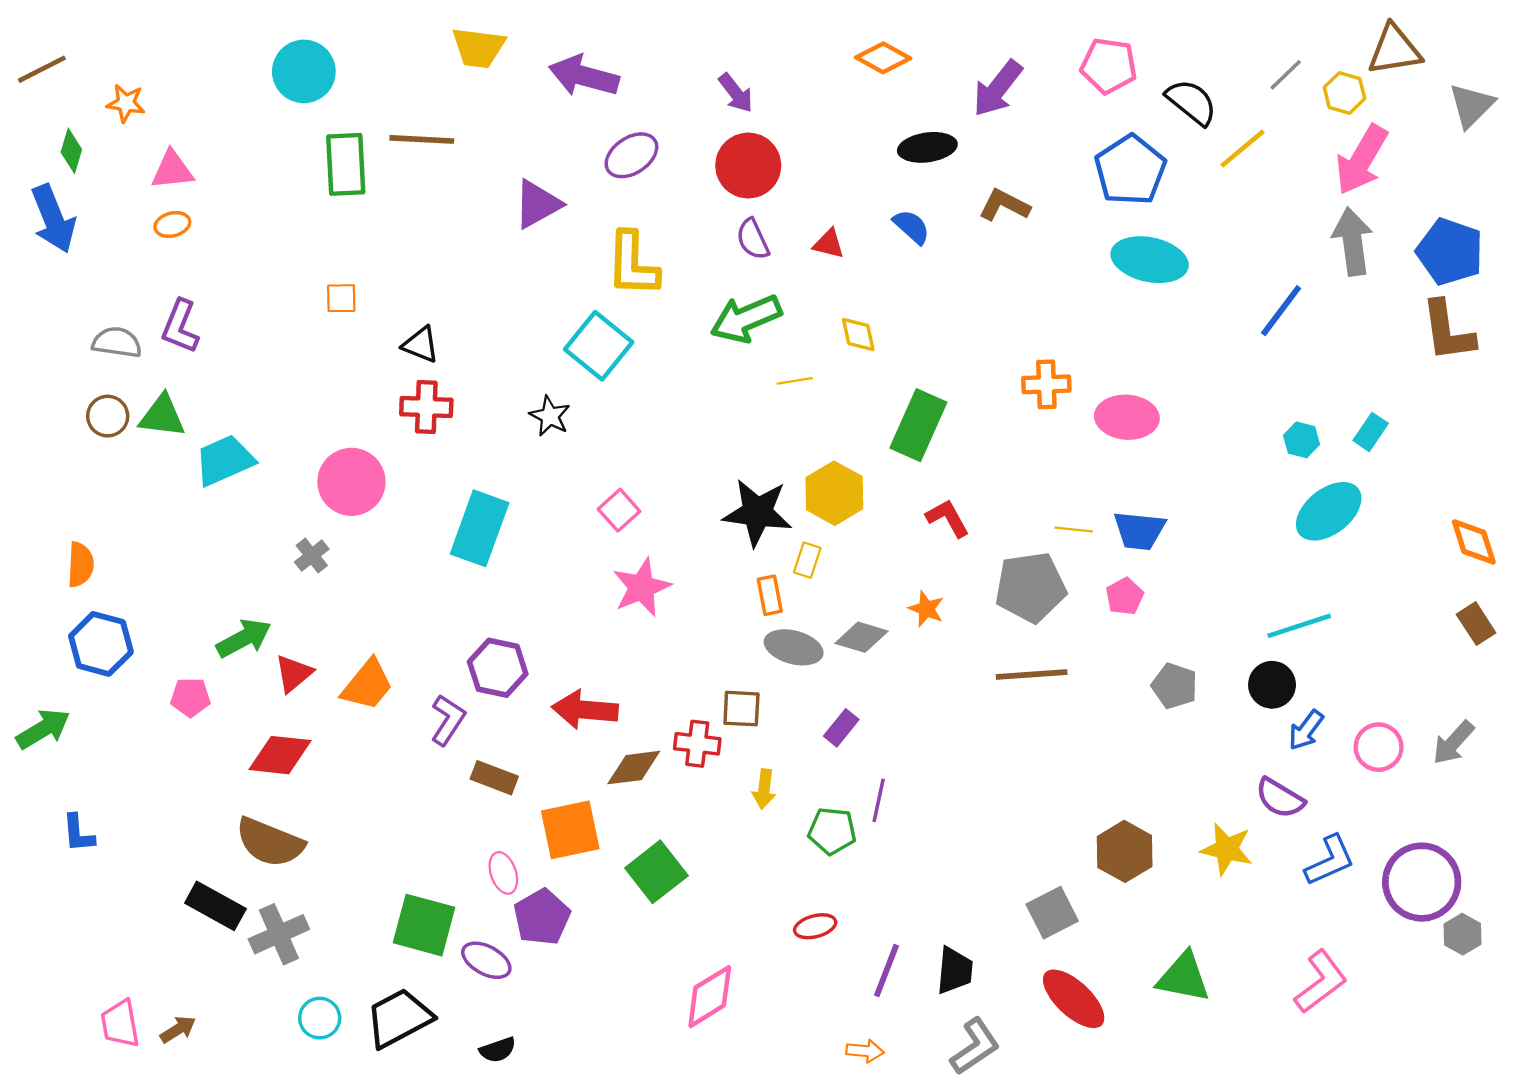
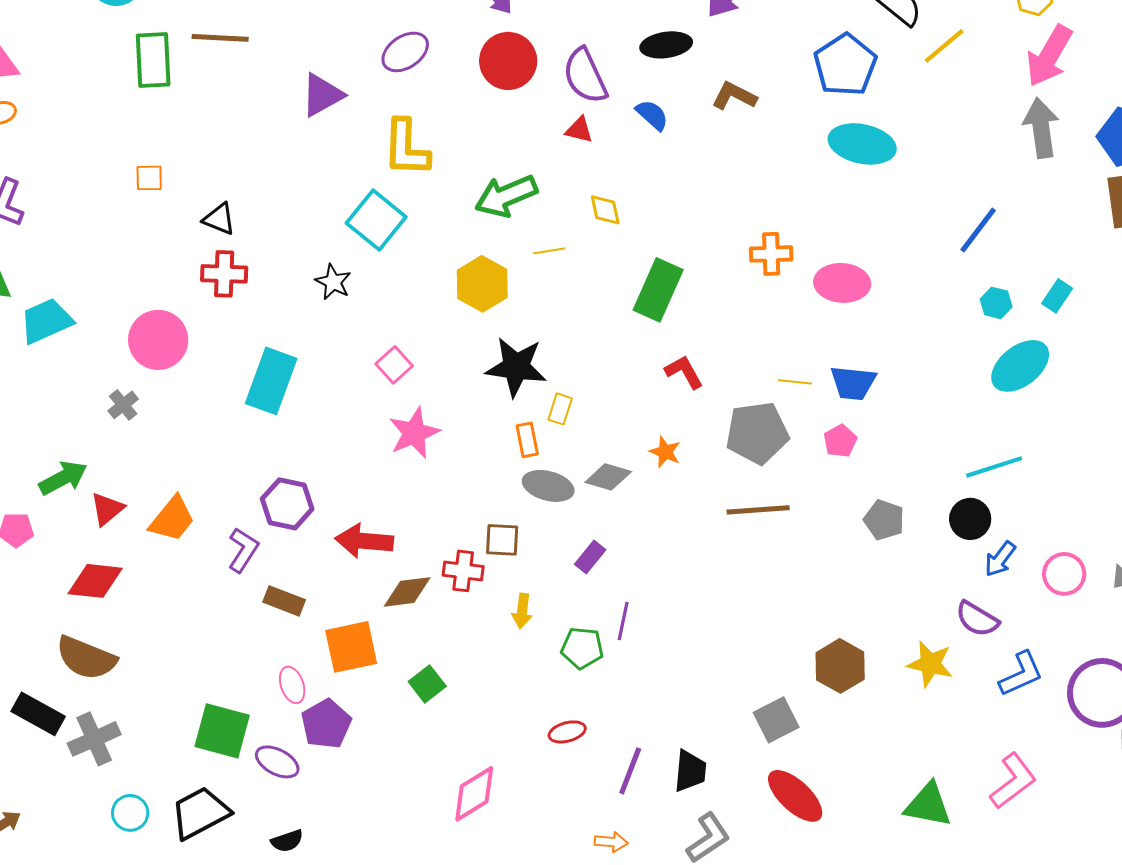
purple semicircle: (753, 239) -> (585, 76), moved, size x1.5
blue line: (1281, 311) -> (978, 230), moved
yellow hexagon: (834, 493) -> (482, 284), moved
green square: (656, 872) -> (427, 684), size x0.7
green triangle: (1184, 977) -> (928, 805), moved

